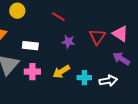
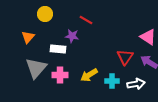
red triangle: (97, 37) -> (125, 57), moved
purple star: (68, 42) -> (72, 36), moved

